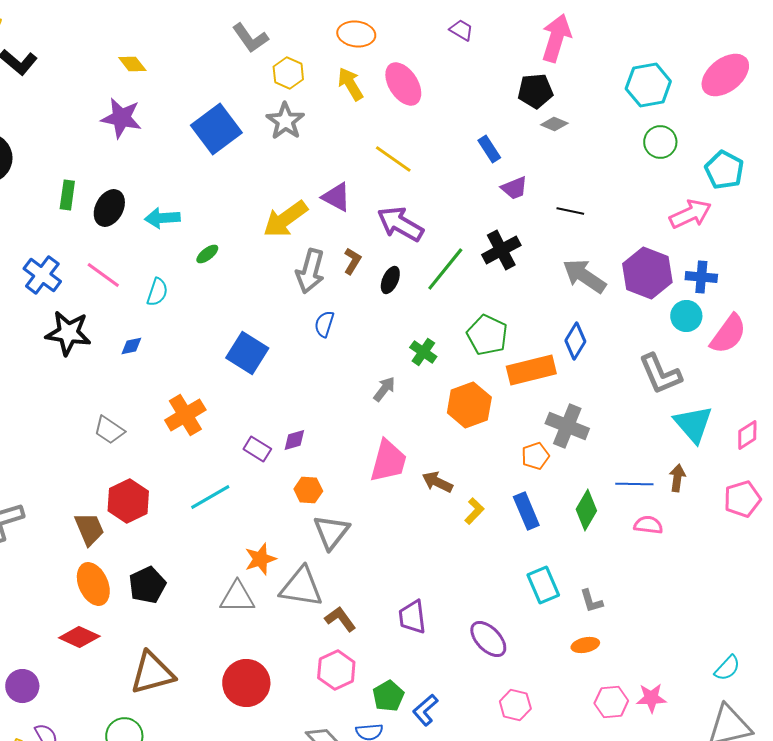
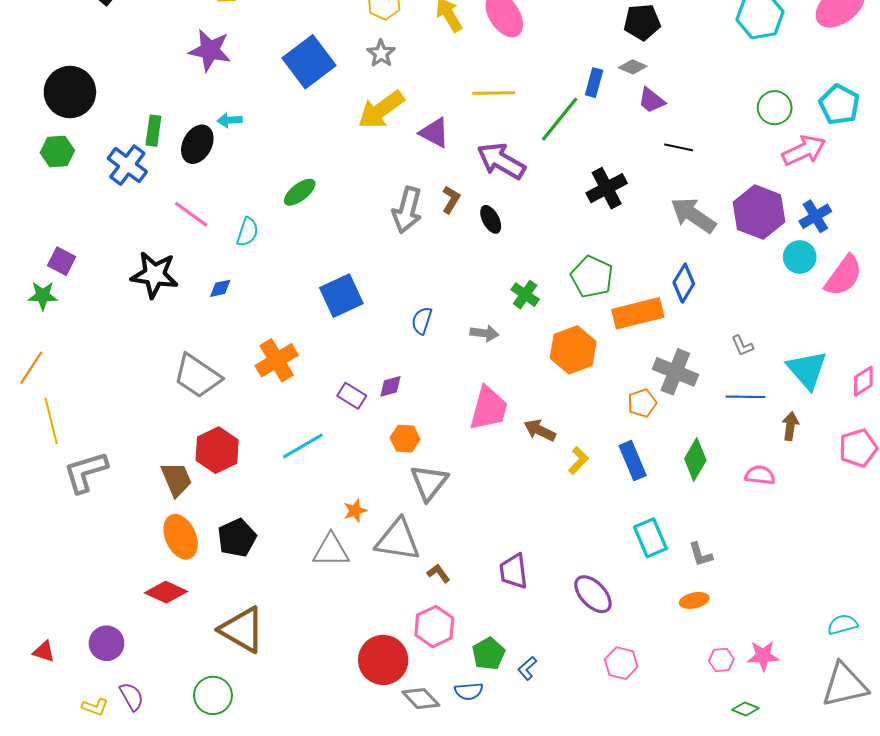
gray star: (285, 121) -> (381, 53), size x0.7
gray diamond: (554, 124) -> (633, 67), moved
green circle: (660, 142) -> (775, 108), moved
blue rectangle: (489, 149) -> (594, 83), turned 48
yellow line: (393, 159) -> (494, 93), turned -36
purple trapezoid: (514, 188) -> (651, 100), moved, turned 60
cyan arrow: (162, 218) -> (230, 120), moved, size x0.7
yellow arrow: (285, 219) -> (381, 110), moved
green ellipse: (207, 254) -> (300, 192), size x1.4
green line: (445, 269) -> (560, 119), moved
blue cross: (42, 275) -> (127, 165), moved
blue cross: (701, 277) -> (815, 216), turned -36
black ellipse: (390, 280) -> (491, 219), turned -52
blue semicircle: (324, 324) -> (422, 321), moved
blue square: (247, 353) -> (341, 296), turned 33
gray L-shape: (660, 374) -> (742, 346), moved, size x0.5
gray arrow: (384, 389) -> (484, 333), turned 60
gray trapezoid: (109, 430) -> (197, 376), size x1.5
blue line: (634, 484) -> (745, 397), moved
orange star: (260, 559) -> (355, 511), size x0.7
brown L-shape: (340, 619) -> (438, 573), size x0.7
cyan semicircle: (727, 668) -> (843, 624), turned -148
brown triangle: (152, 673) -> (242, 630), turned 45
red circle: (246, 683) -> (383, 660), moved
pink hexagon: (611, 702) -> (721, 660), size x0.7
blue L-shape: (425, 710) -> (527, 668), size x0.7

